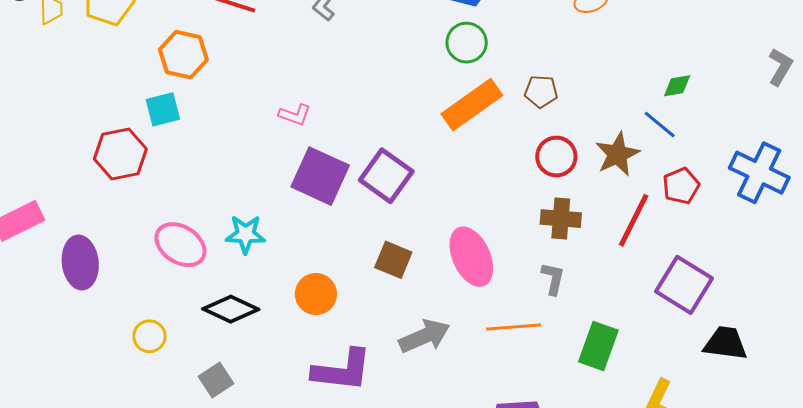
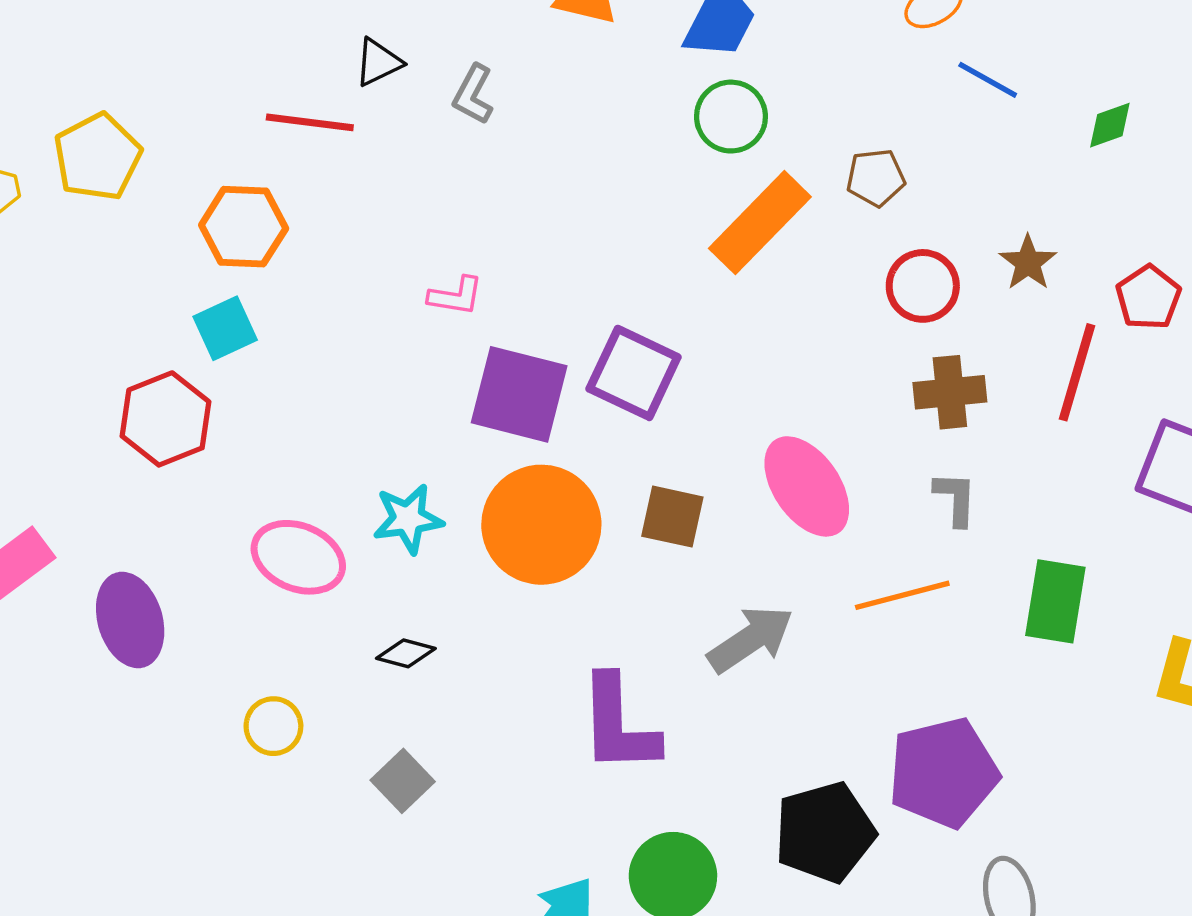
blue line: (660, 125) -> (988, 80), moved
brown star: (617, 154) -> (1028, 263), size x0.7
orange circle: (316, 294) -> (541, 525), moved, size x1.6
black diamond: (231, 309) -> (406, 653), size x0.6
purple L-shape: (342, 370) -> (618, 724), turned 92

